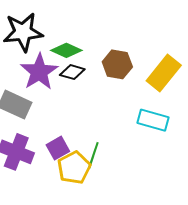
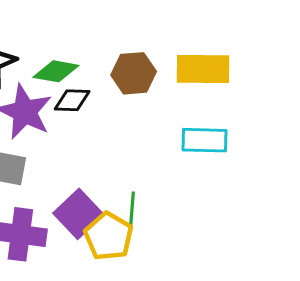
yellow rectangle: (164, 73) -> (203, 69), turned 66
purple square: (58, 148) -> (78, 214), size x1.4

